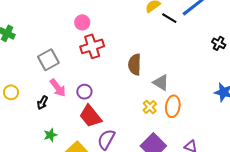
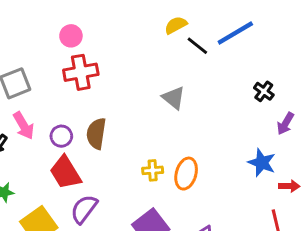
brown semicircle: (135, 65) -> (96, 134), moved
gray triangle: (161, 83) -> (174, 98), moved
yellow cross: (150, 107) -> (153, 170), turned 32

